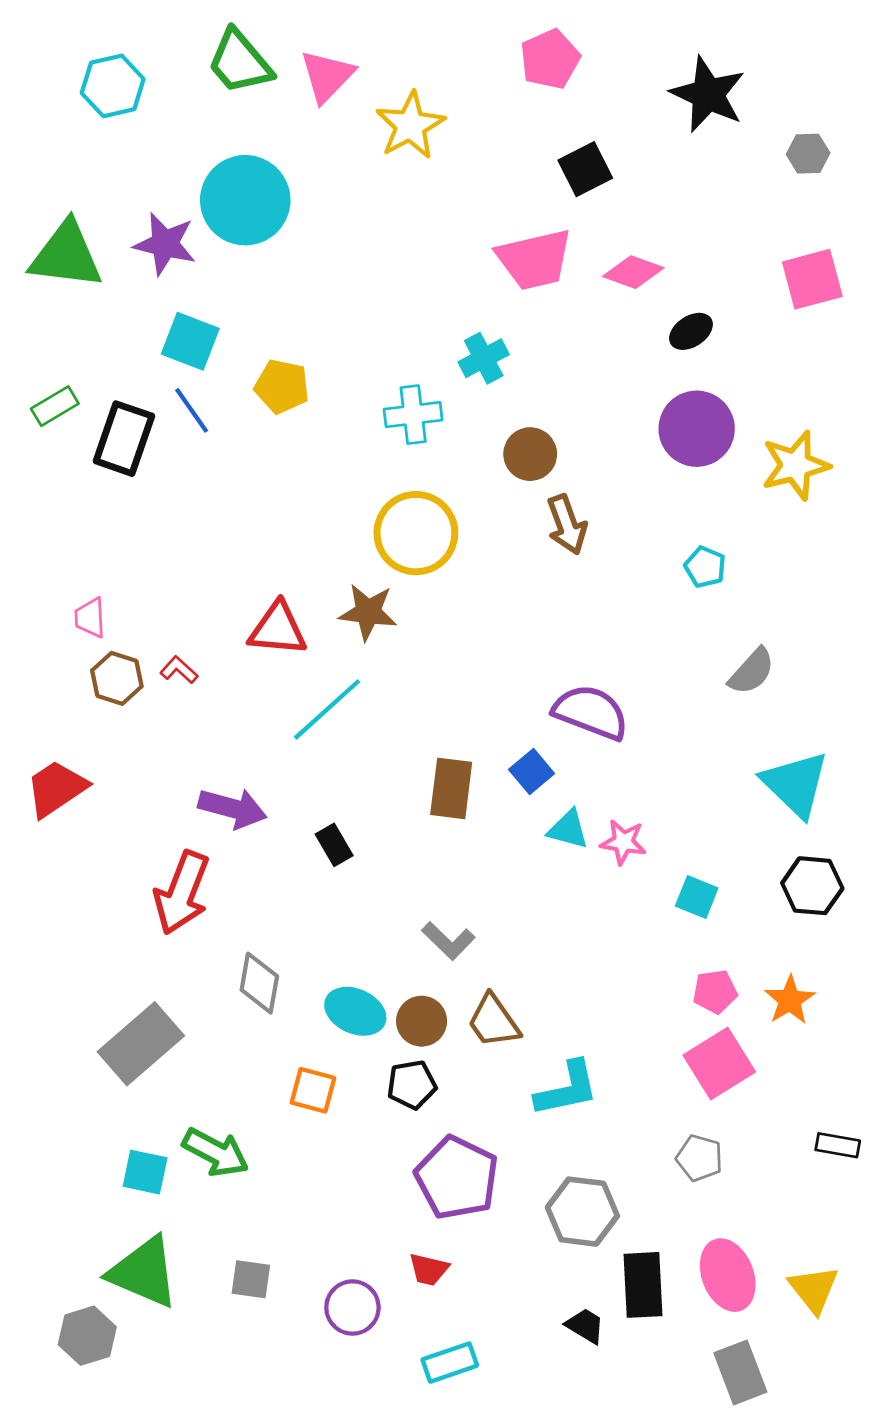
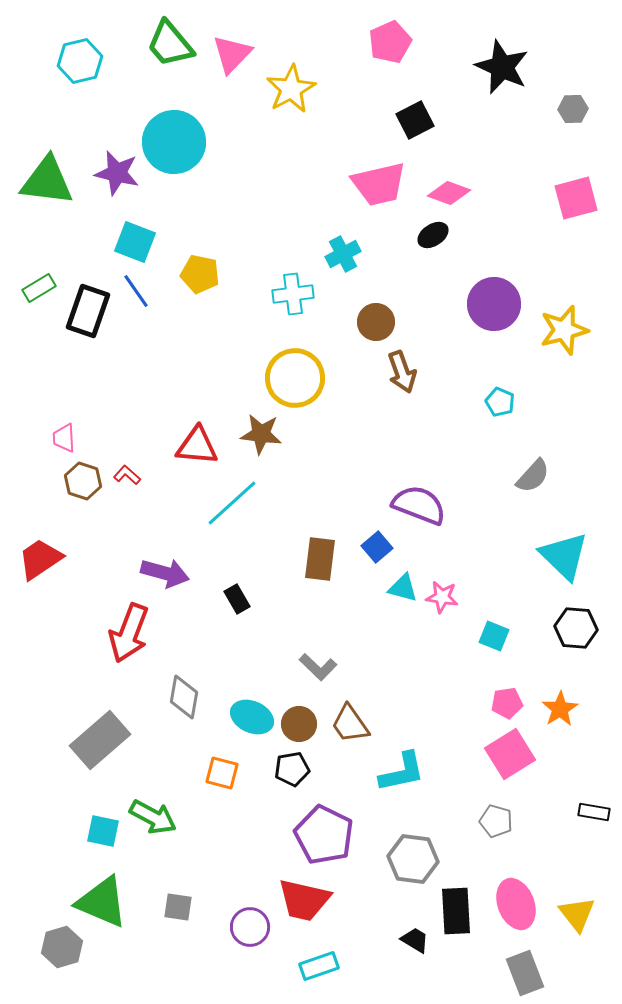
black ellipse: (691, 331) -> (433, 235), moved
red trapezoid: (429, 1269) -> (304, 900), size x1.8

